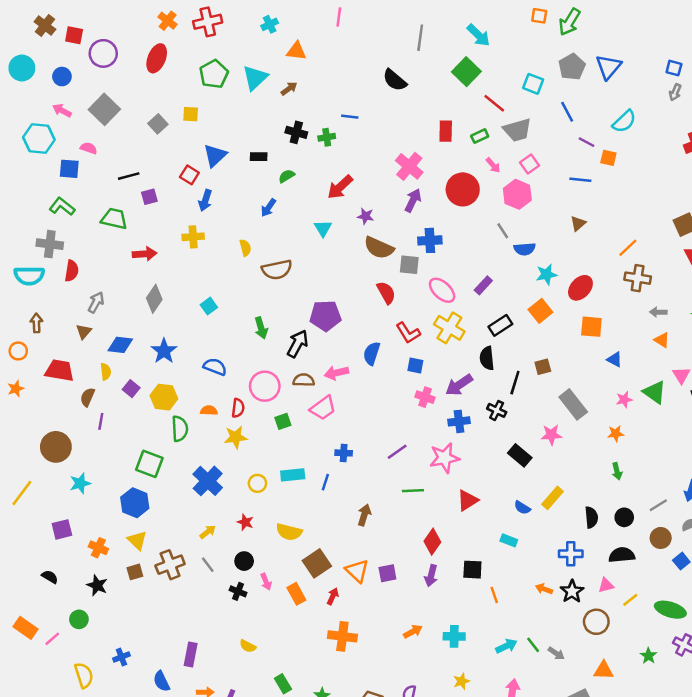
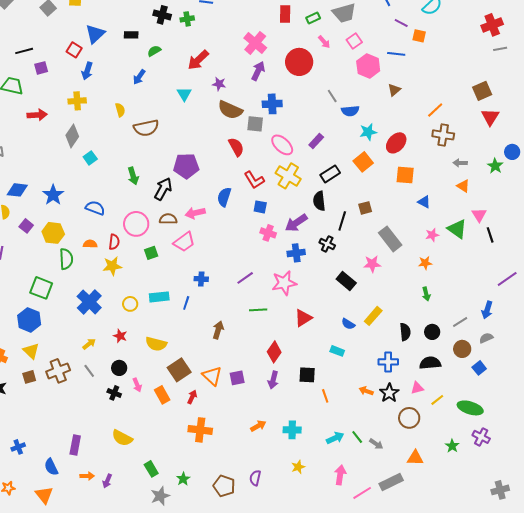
pink hexagon: (517, 194) -> (368, 66), moved
gray diamond: (154, 299) -> (72, 136), moved
yellow semicircle: (248, 646) -> (122, 438), size x1.5

